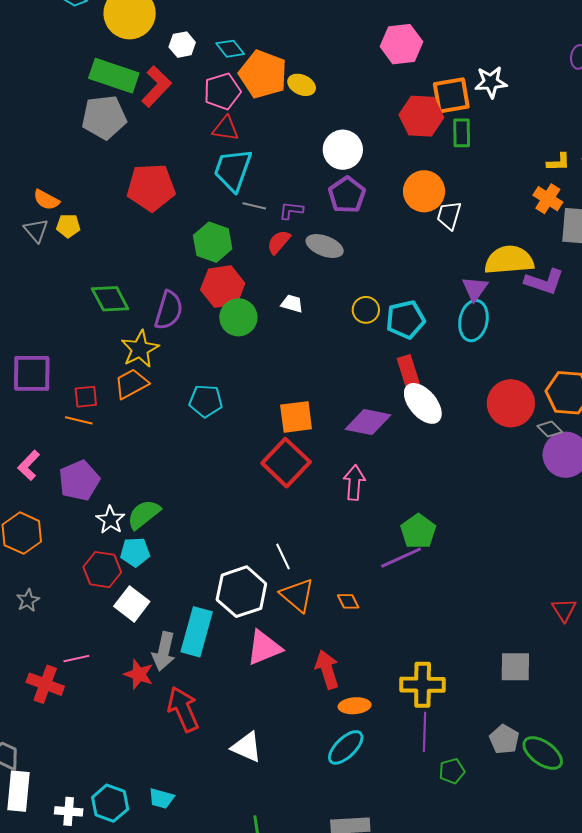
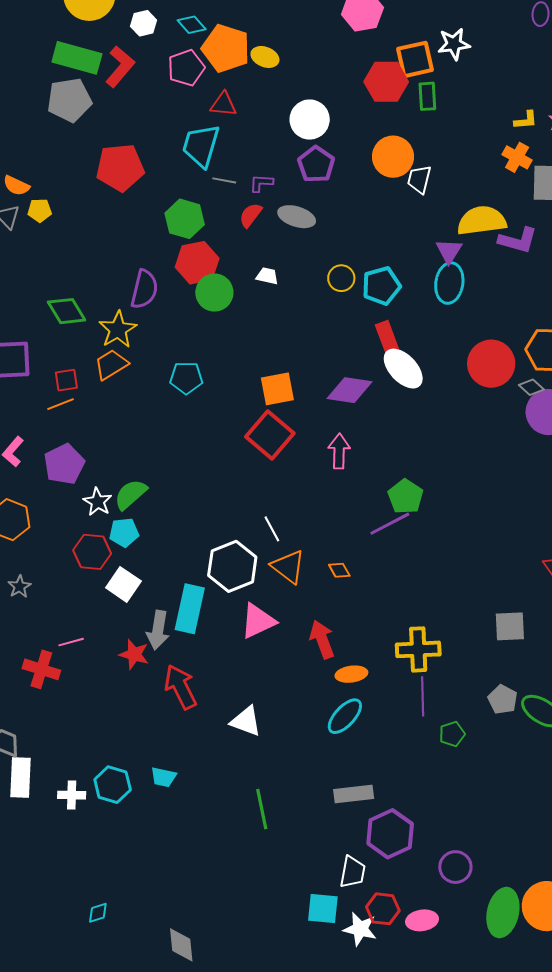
red triangle: (226, 129) -> (223, 104), moved
green diamond: (110, 299) -> (67, 311), moved
orange line: (79, 420) -> (61, 404), turned -32

